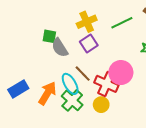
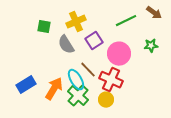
yellow cross: (87, 22) -> (76, 22), moved
green square: (49, 36) -> (44, 27), moved
pink circle: (121, 73) -> (119, 54), moved

